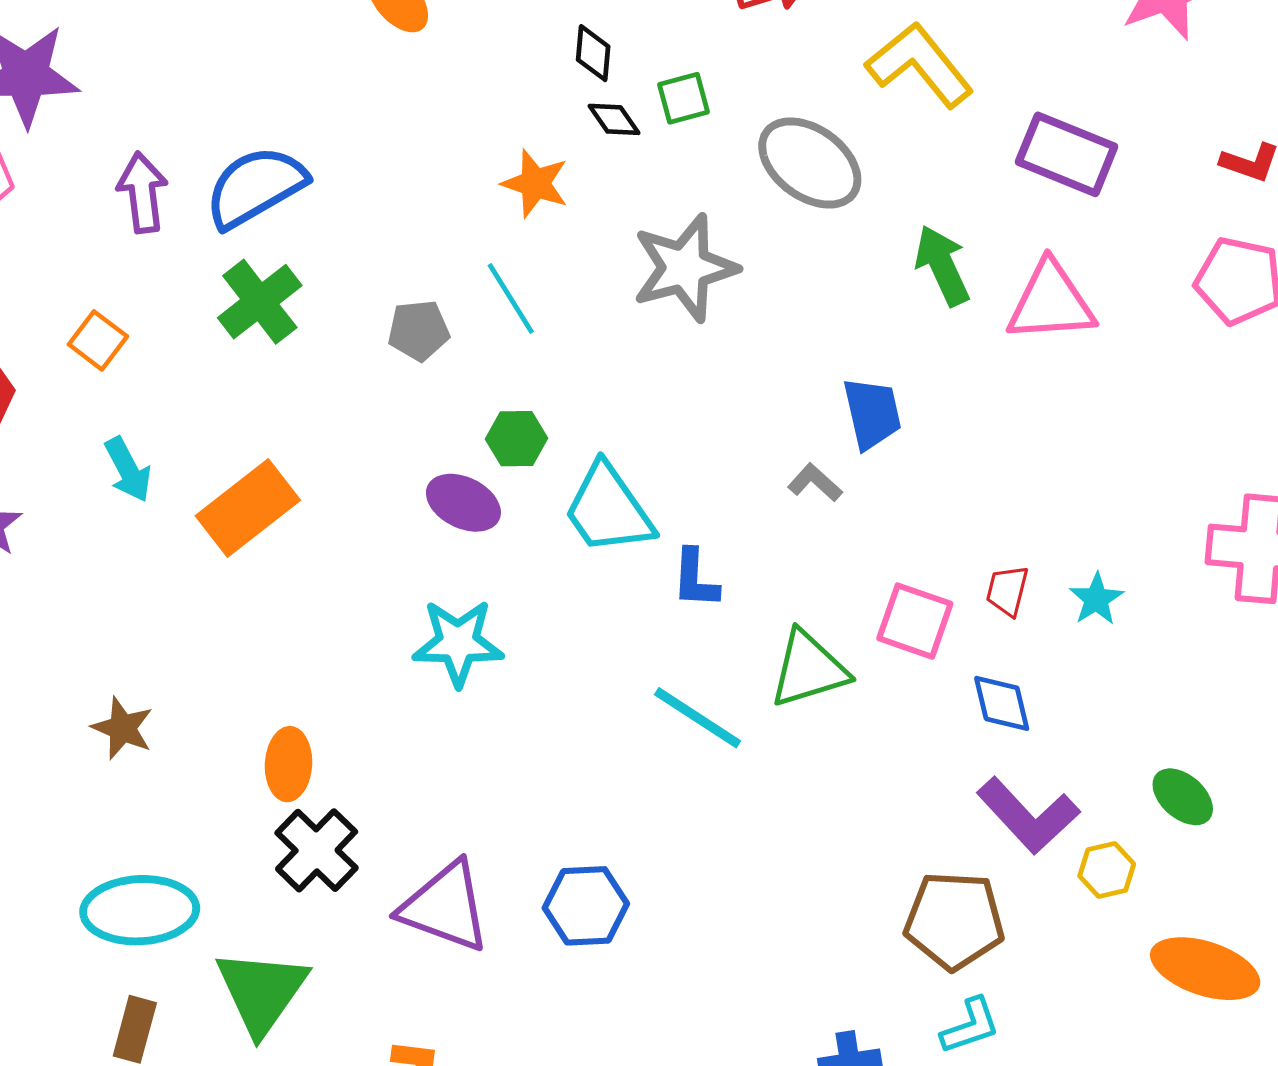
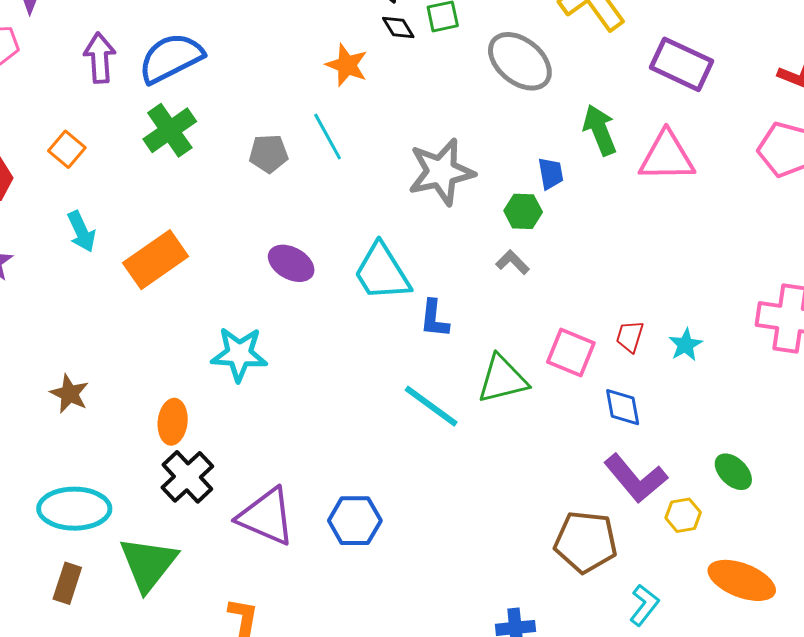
gray star: (685, 268) -> (441, 172), moved
blue trapezoid: (872, 413) -> (551, 173), moved, size x0.7
green hexagon: (517, 439) -> (523, 211), moved
cyan star: (458, 643) -> (239, 354), moved
cyan L-shape: (970, 1026) -> (644, 605), moved, turned -36

